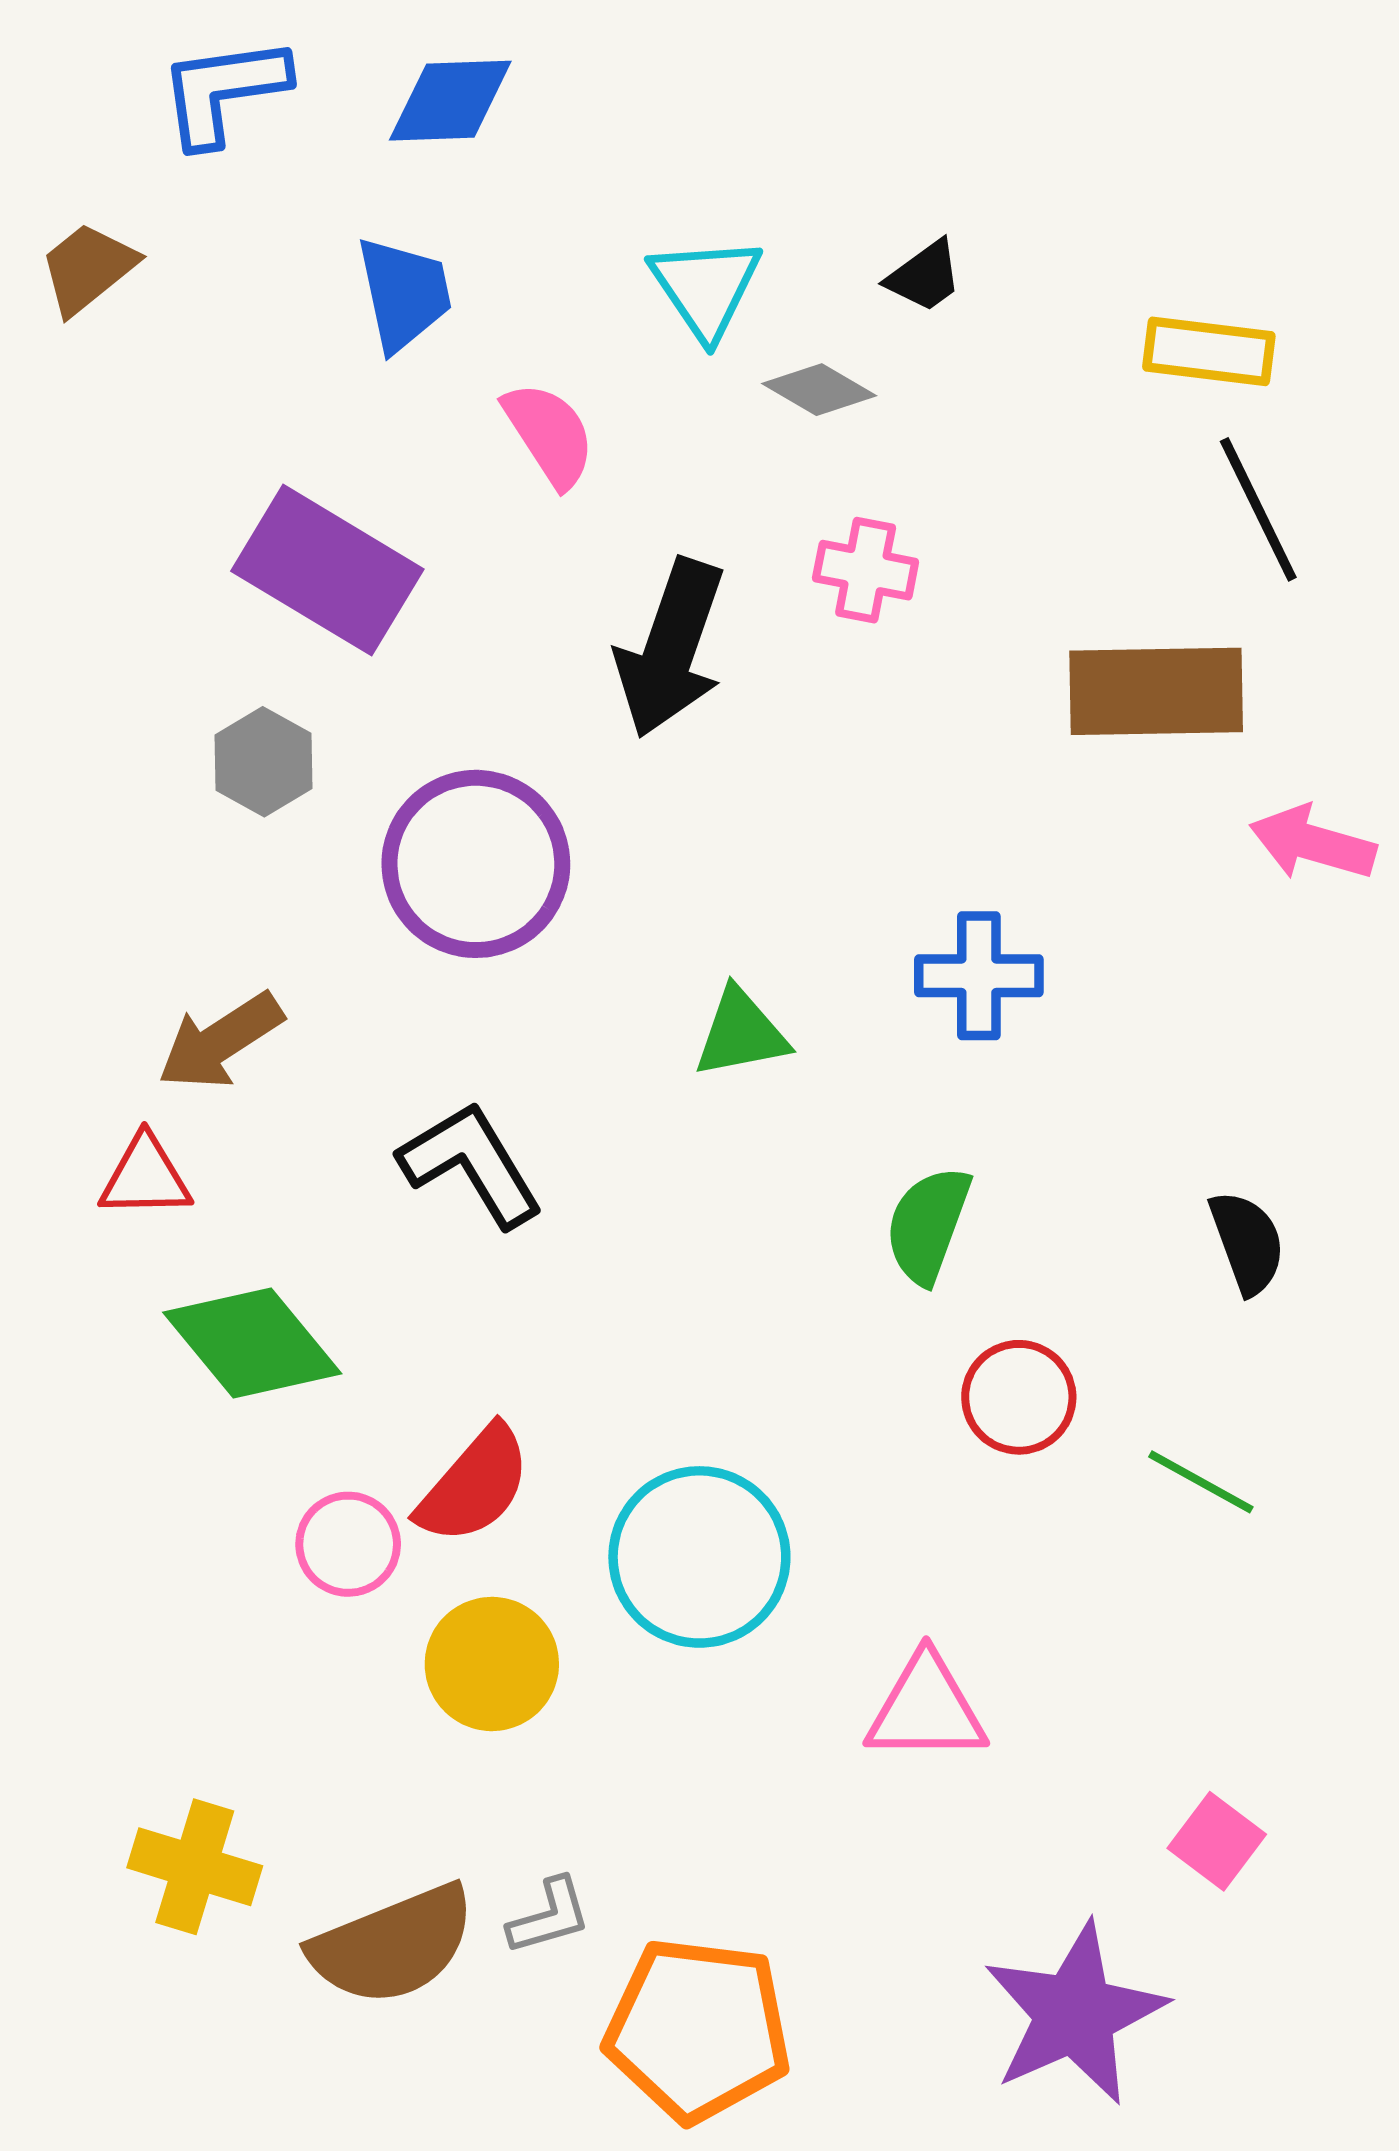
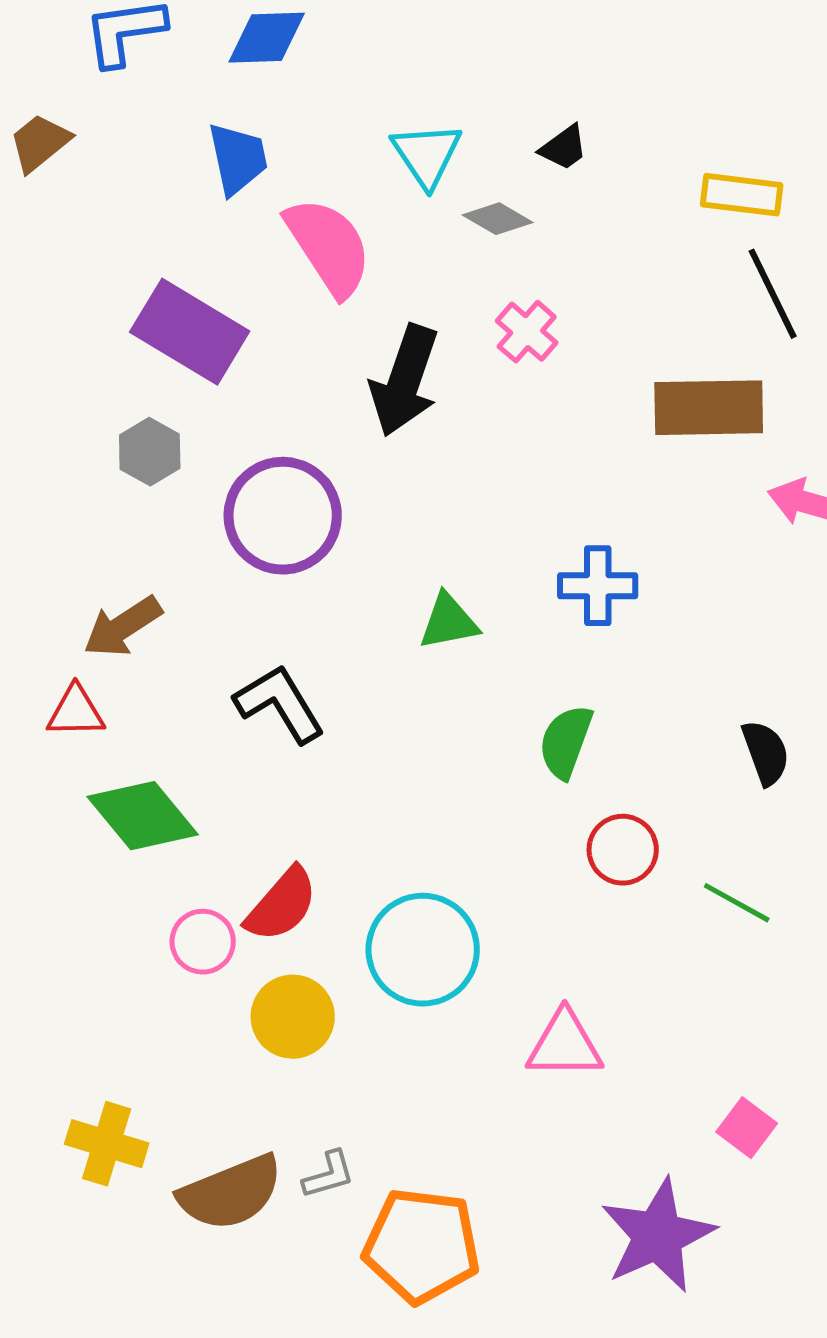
pink semicircle: (549, 434) -> (329, 247), size x1.5
pink cross: (866, 570) -> (527, 332), turned 30

